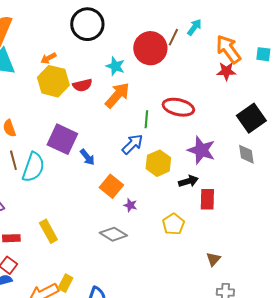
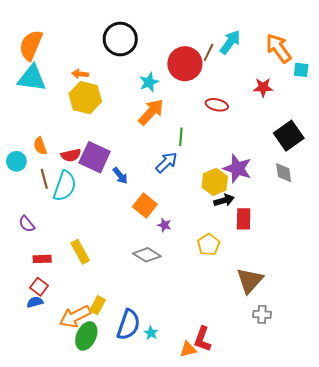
cyan arrow: (194, 27) -> (230, 42), size x1.4
orange arrow: (228, 49) -> (278, 48), moved
orange arrow: (48, 58) -> (80, 74), turned 35
cyan star: (115, 66) -> (149, 82), turned 30
red semicircle: (82, 85) -> (71, 155), moved
red ellipse: (178, 107) -> (217, 105), moved, size x0.7
yellow hexagon: (158, 163) -> (215, 182), moved
brown triangle: (213, 259) -> (250, 281), size x1.8

